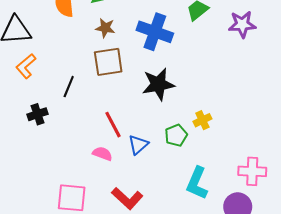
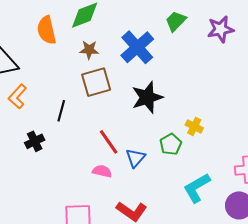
blue cross: (155, 32) -> (137, 47), turned 36
yellow cross: (202, 120) -> (194, 126), turned -30
cyan L-shape: (197, 183) -> (197, 188), turned 44

